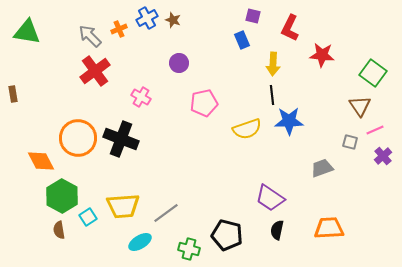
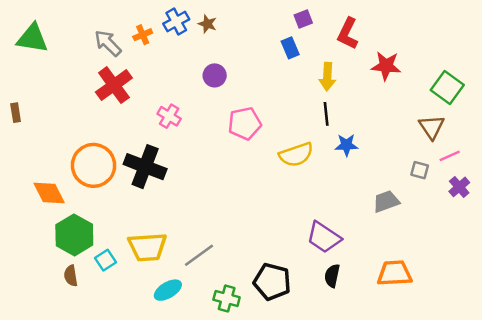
purple square: (253, 16) -> (303, 19), turned -35
blue star: (289, 121) -> (347, 145), size x0.7

